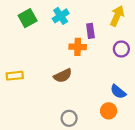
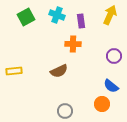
cyan cross: (61, 16) -> (57, 15), turned -35
purple rectangle: (90, 31) -> (81, 21), moved
purple circle: (121, 49) -> (114, 56), moved

